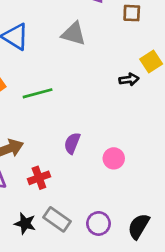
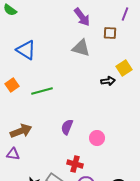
gray triangle: (74, 34) -> (81, 48), moved
red cross: (39, 178) -> (75, 164), moved, turned 35

